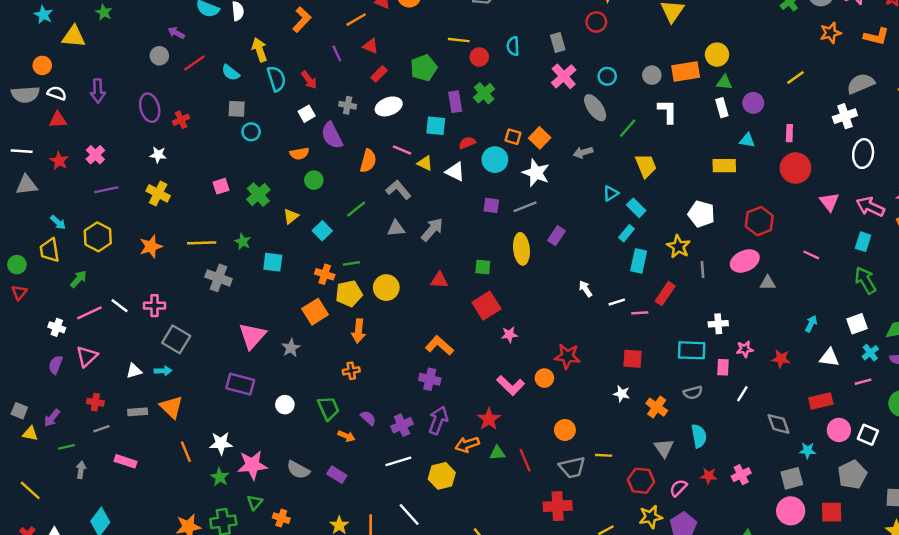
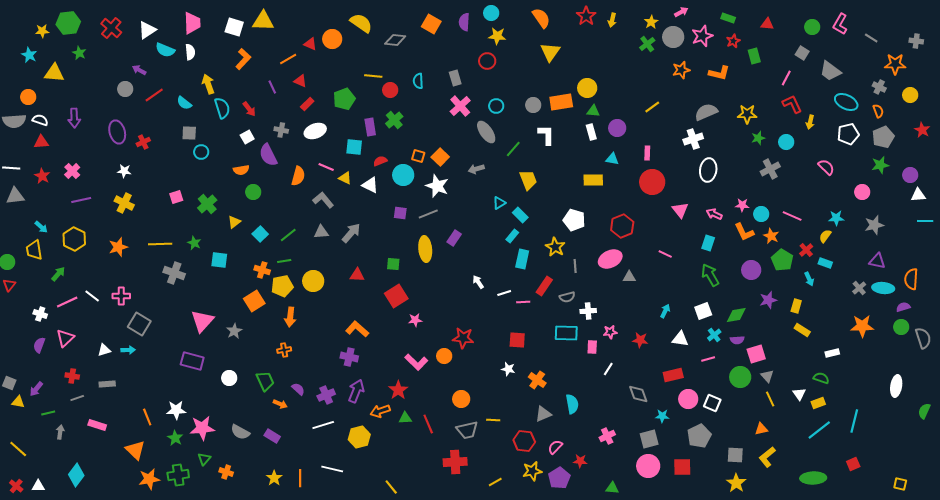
pink arrow: (870, 207) -> (714, 214), size x0.7
green line: (356, 209) -> (288, 235), moved
gray semicircle: (693, 393) -> (567, 297), moved
orange triangle: (171, 407) -> (135, 450), moved
gray triangle: (664, 448) -> (543, 414), turned 42
red star: (709, 476) -> (580, 461), moved
white line: (409, 514) -> (332, 469), turned -35

